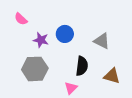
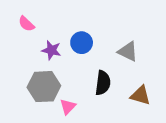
pink triangle: (71, 88) -> (68, 107), moved

